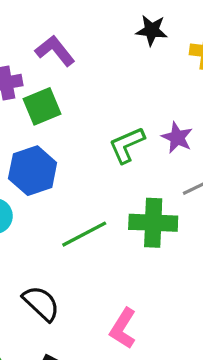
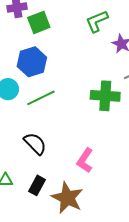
green L-shape: (127, 145) -> (97, 21), moved
green line: (84, 234) -> (41, 98), moved

